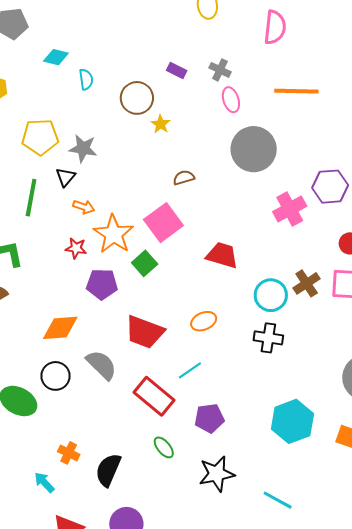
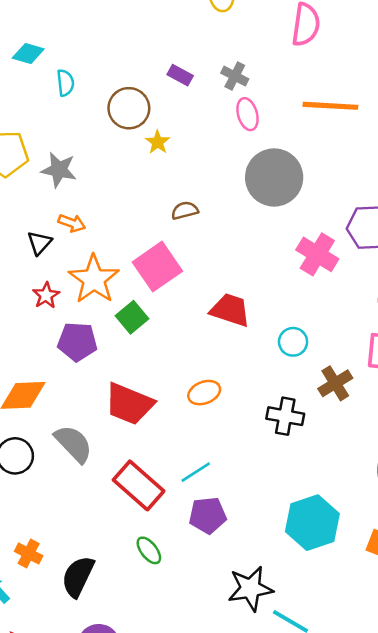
black triangle: (66, 177) -> (39, 243), moved
orange arrow: (84, 207) -> (72, 223), moved
pink cross: (290, 209) -> (317, 254), turned -32
red star: (76, 248) -> (46, 295), turned 30
brown cross: (307, 283) -> (335, 383), moved
cyan circle: (271, 295) -> (293, 342), moved, size x0.7
cyan line: (190, 370) -> (196, 472), moved
black star: (217, 474) -> (250, 588), moved

